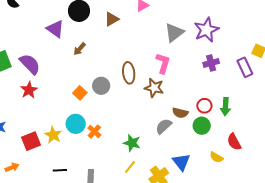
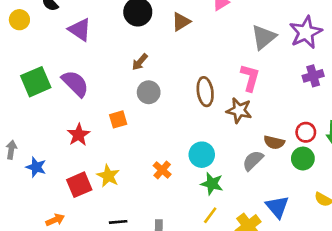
purple triangle: (55, 29) -> (80, 30), moved
gray circle: (101, 86) -> (149, 92), moved
red star: (29, 90) -> (78, 135), moved
orange square: (80, 93) -> (118, 119), moved, turned 32
cyan circle: (76, 124) -> (202, 155), moved

